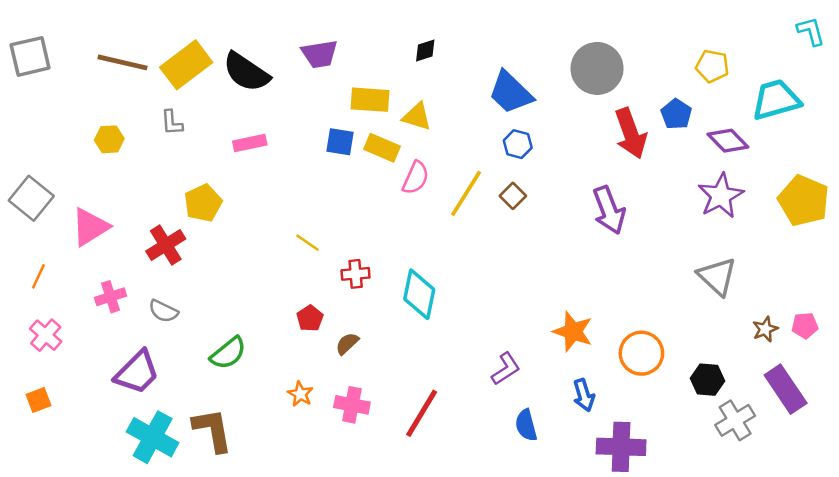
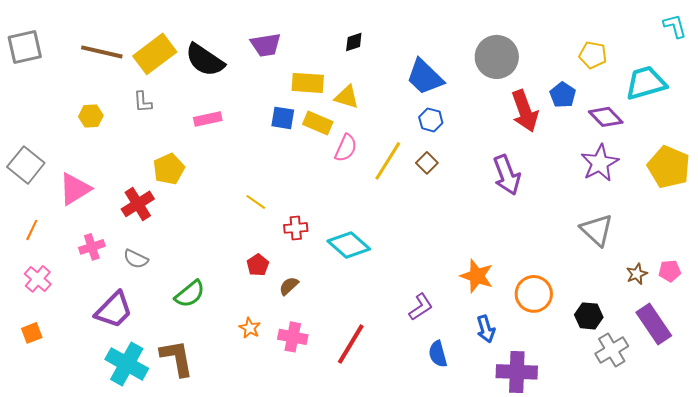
cyan diamond: (419, 294) -> (349, 245), turned -60

